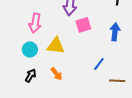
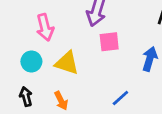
pink arrow: (35, 23) -> (45, 27), turned -36
black arrow: (31, 76) -> (26, 97), turned -56

